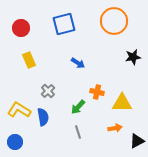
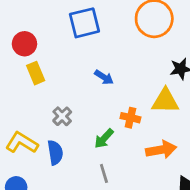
red circle: (21, 28) -> (24, 44), moved
yellow triangle: (122, 103) -> (165, 101), moved
orange arrow: (115, 128) -> (161, 150), moved, size x1.5

